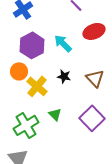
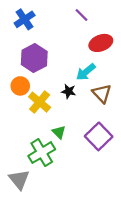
cyan arrow: (63, 43) -> (86, 72), moved, turned -84
green cross: (26, 125) -> (42, 153), moved

